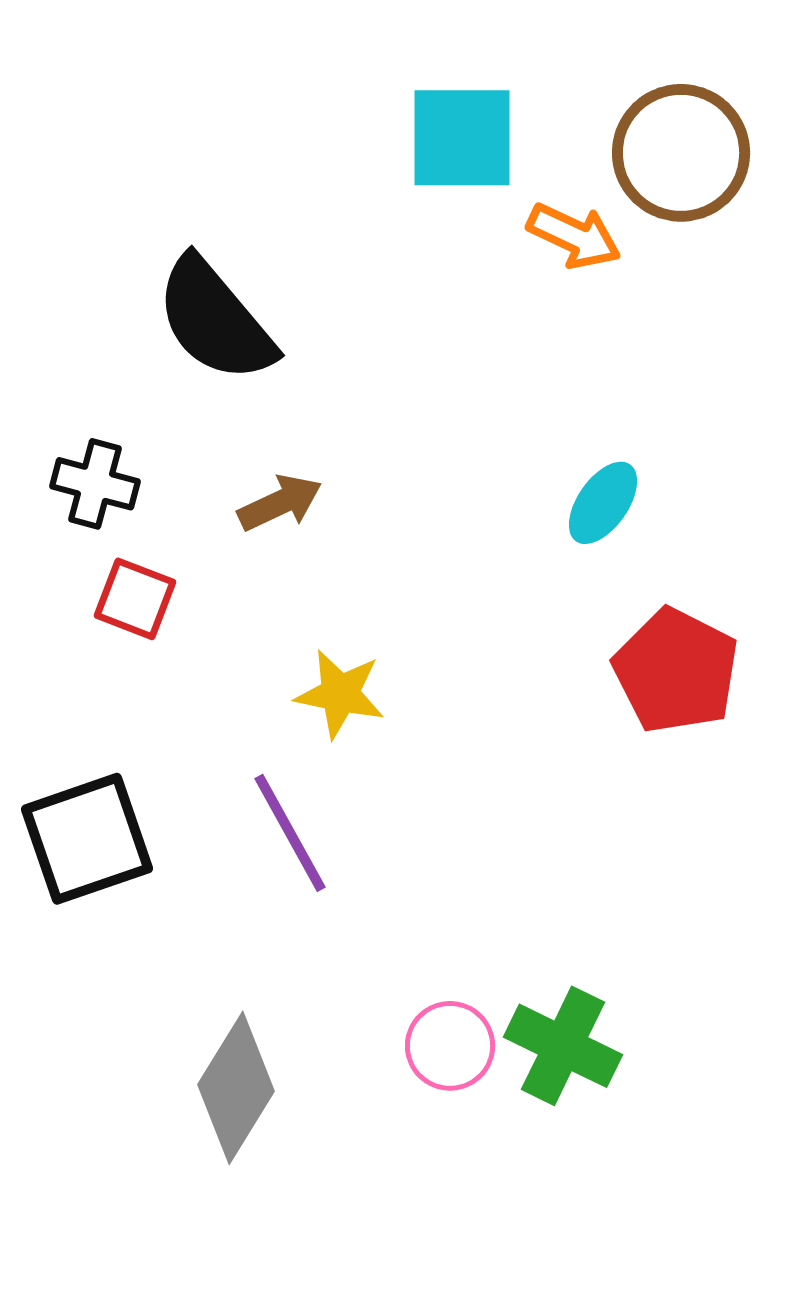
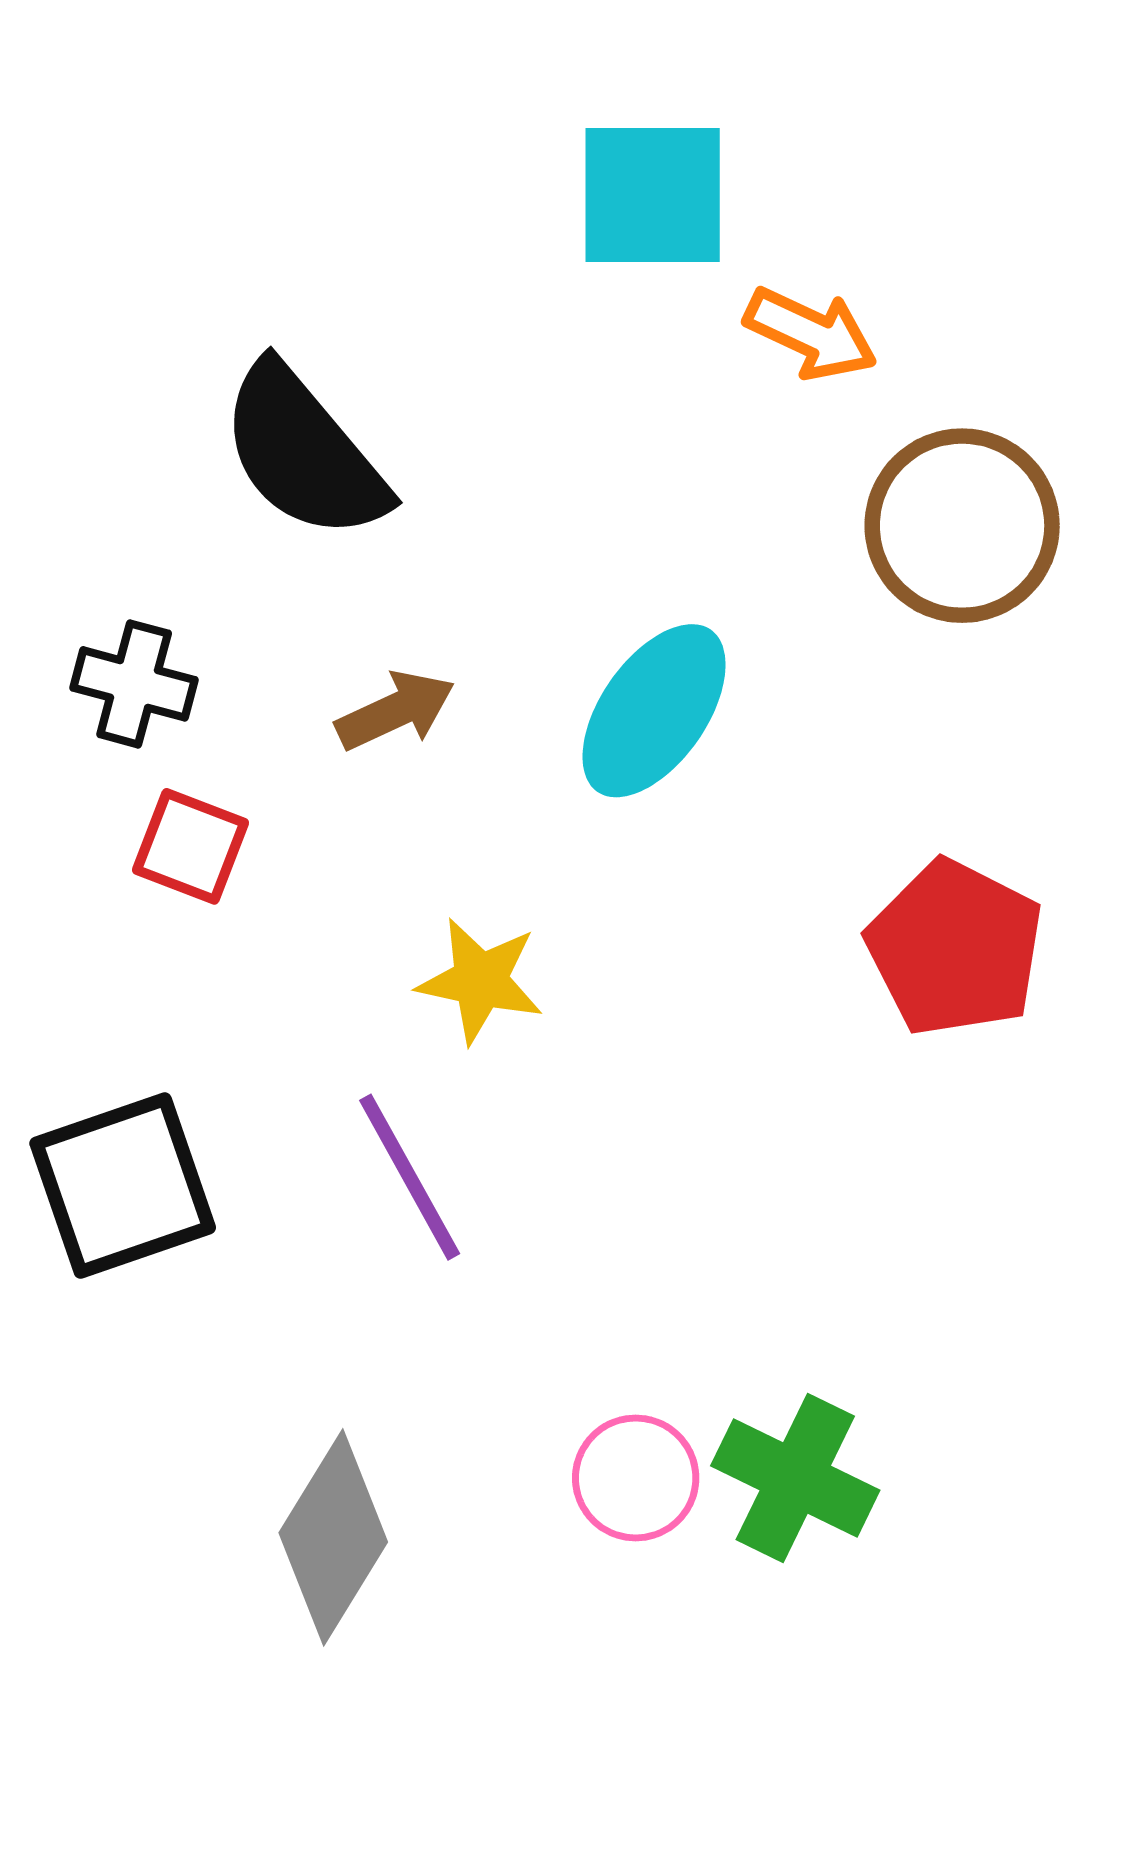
brown circle: (681, 153) -> (962, 526), moved
cyan ellipse: (603, 503) -> (654, 711), moved, size x1.5

